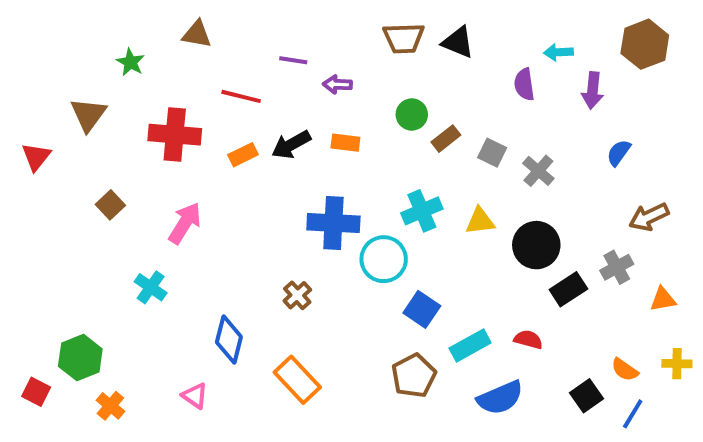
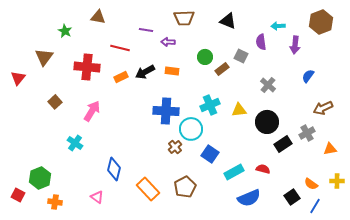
brown trapezoid: (404, 38) -> (184, 18), moved
gray square: (492, 153) -> (241, 56), moved
brown cross: (297, 295) -> (175, 147), moved
brown pentagon: (414, 376) -> (185, 187), moved
orange cross: (110, 406) -> (55, 202), turned -32

